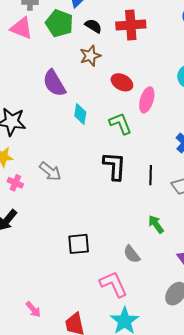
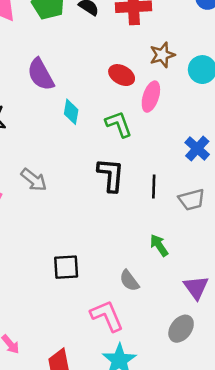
brown star: (90, 56) -> (162, 55), moved

